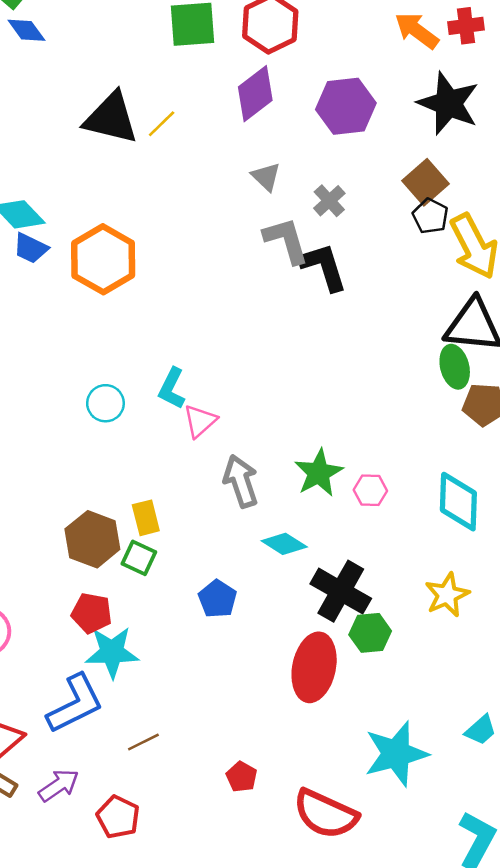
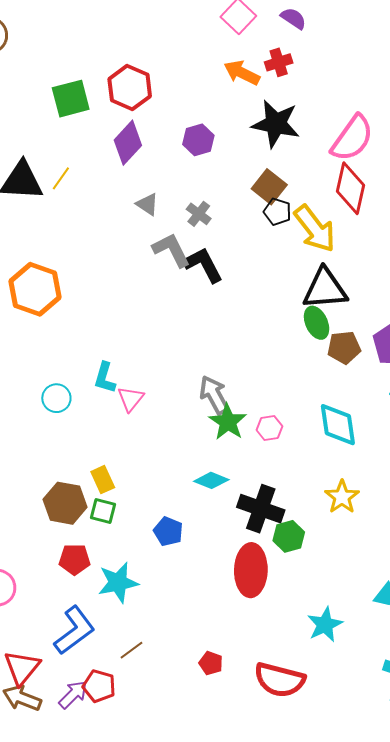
purple hexagon: (346, 106) -> (198, 140), size x0.7
gray arrow: (241, 481) -> (214, 395), moved
cyan star: (112, 652) -> (118, 582), moved
cyan star: (396, 754) -> (325, 625), size x0.7
red pentagon: (118, 817) -> (99, 686), moved

